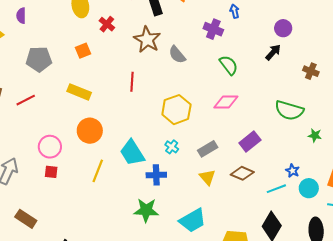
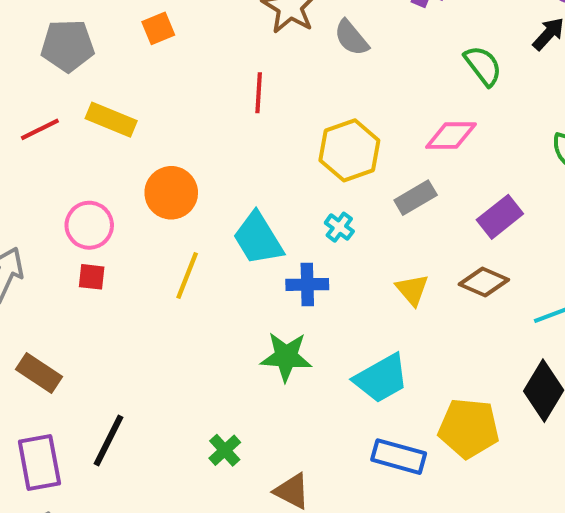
green semicircle: (229, 65) -> (483, 66), moved
yellow rectangle: (79, 92) -> (111, 120), moved
gray rectangle: (208, 149) -> (416, 198), moved

